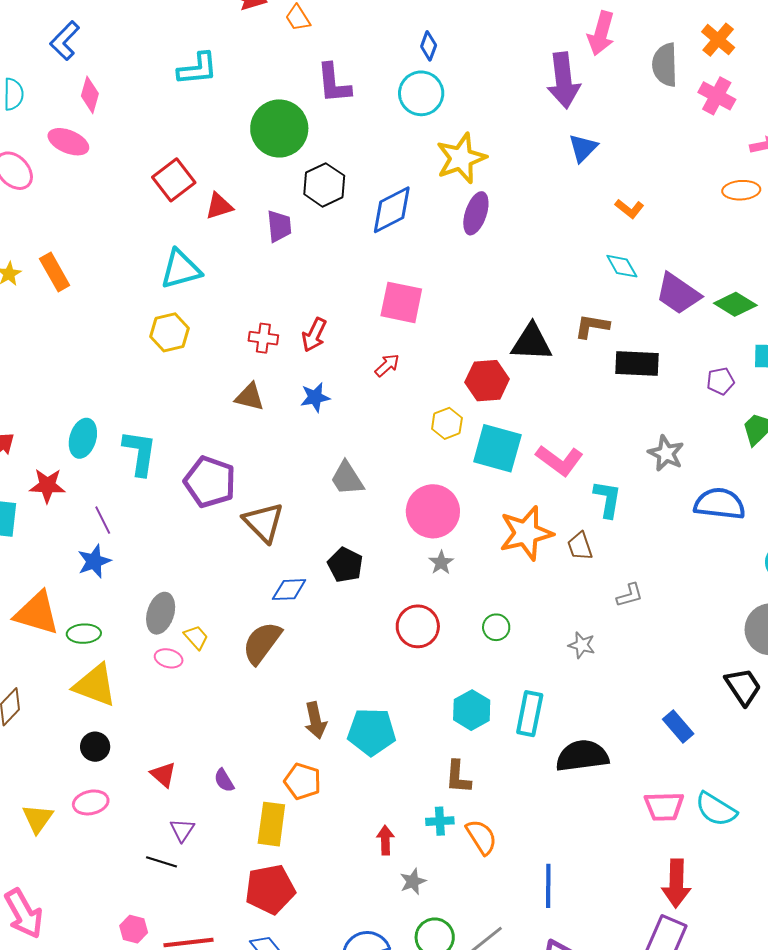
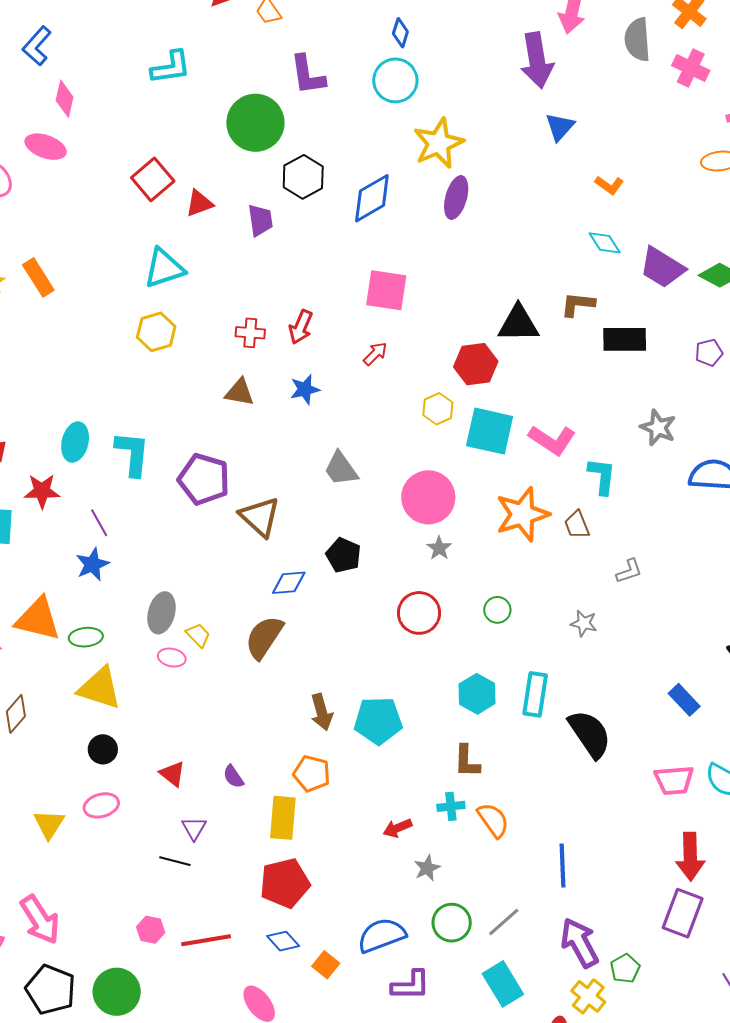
black semicircle: (582, 756) -> (590, 734), turned 66
red arrow: (385, 840) -> (397, 828), turned -108

